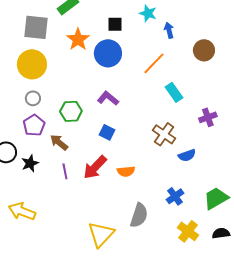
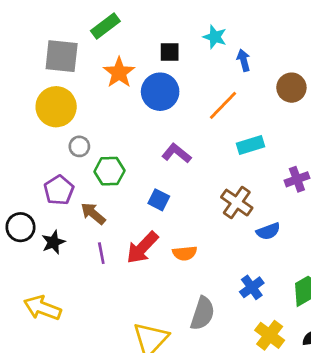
cyan rectangle: (174, 92) -> (250, 145), turned -72
gray circle: (33, 98) -> (79, 146), moved
purple L-shape: (108, 98) -> (177, 153), moved

